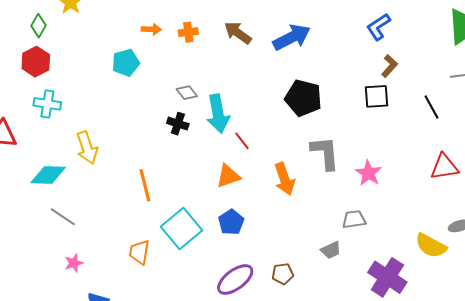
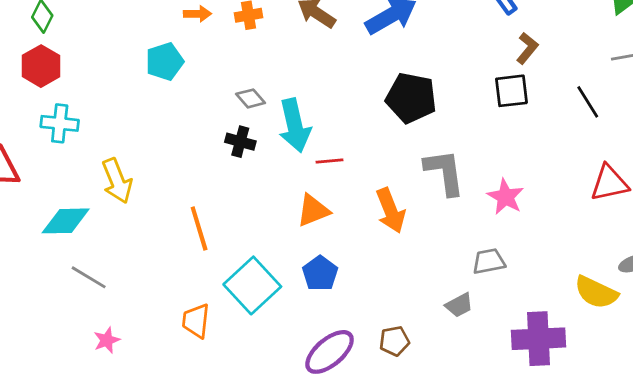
red line: (242, 141) -> (330, 161), turned -54
purple cross: (387, 277) -> (539, 339), turned -33

